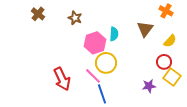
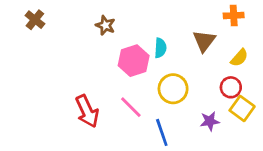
orange cross: (166, 11) -> (234, 15), turned -32
brown cross: (38, 14) -> (35, 20), moved
yellow circle: (106, 63) -> (173, 89), moved
blue line: (102, 94) -> (162, 132), moved

